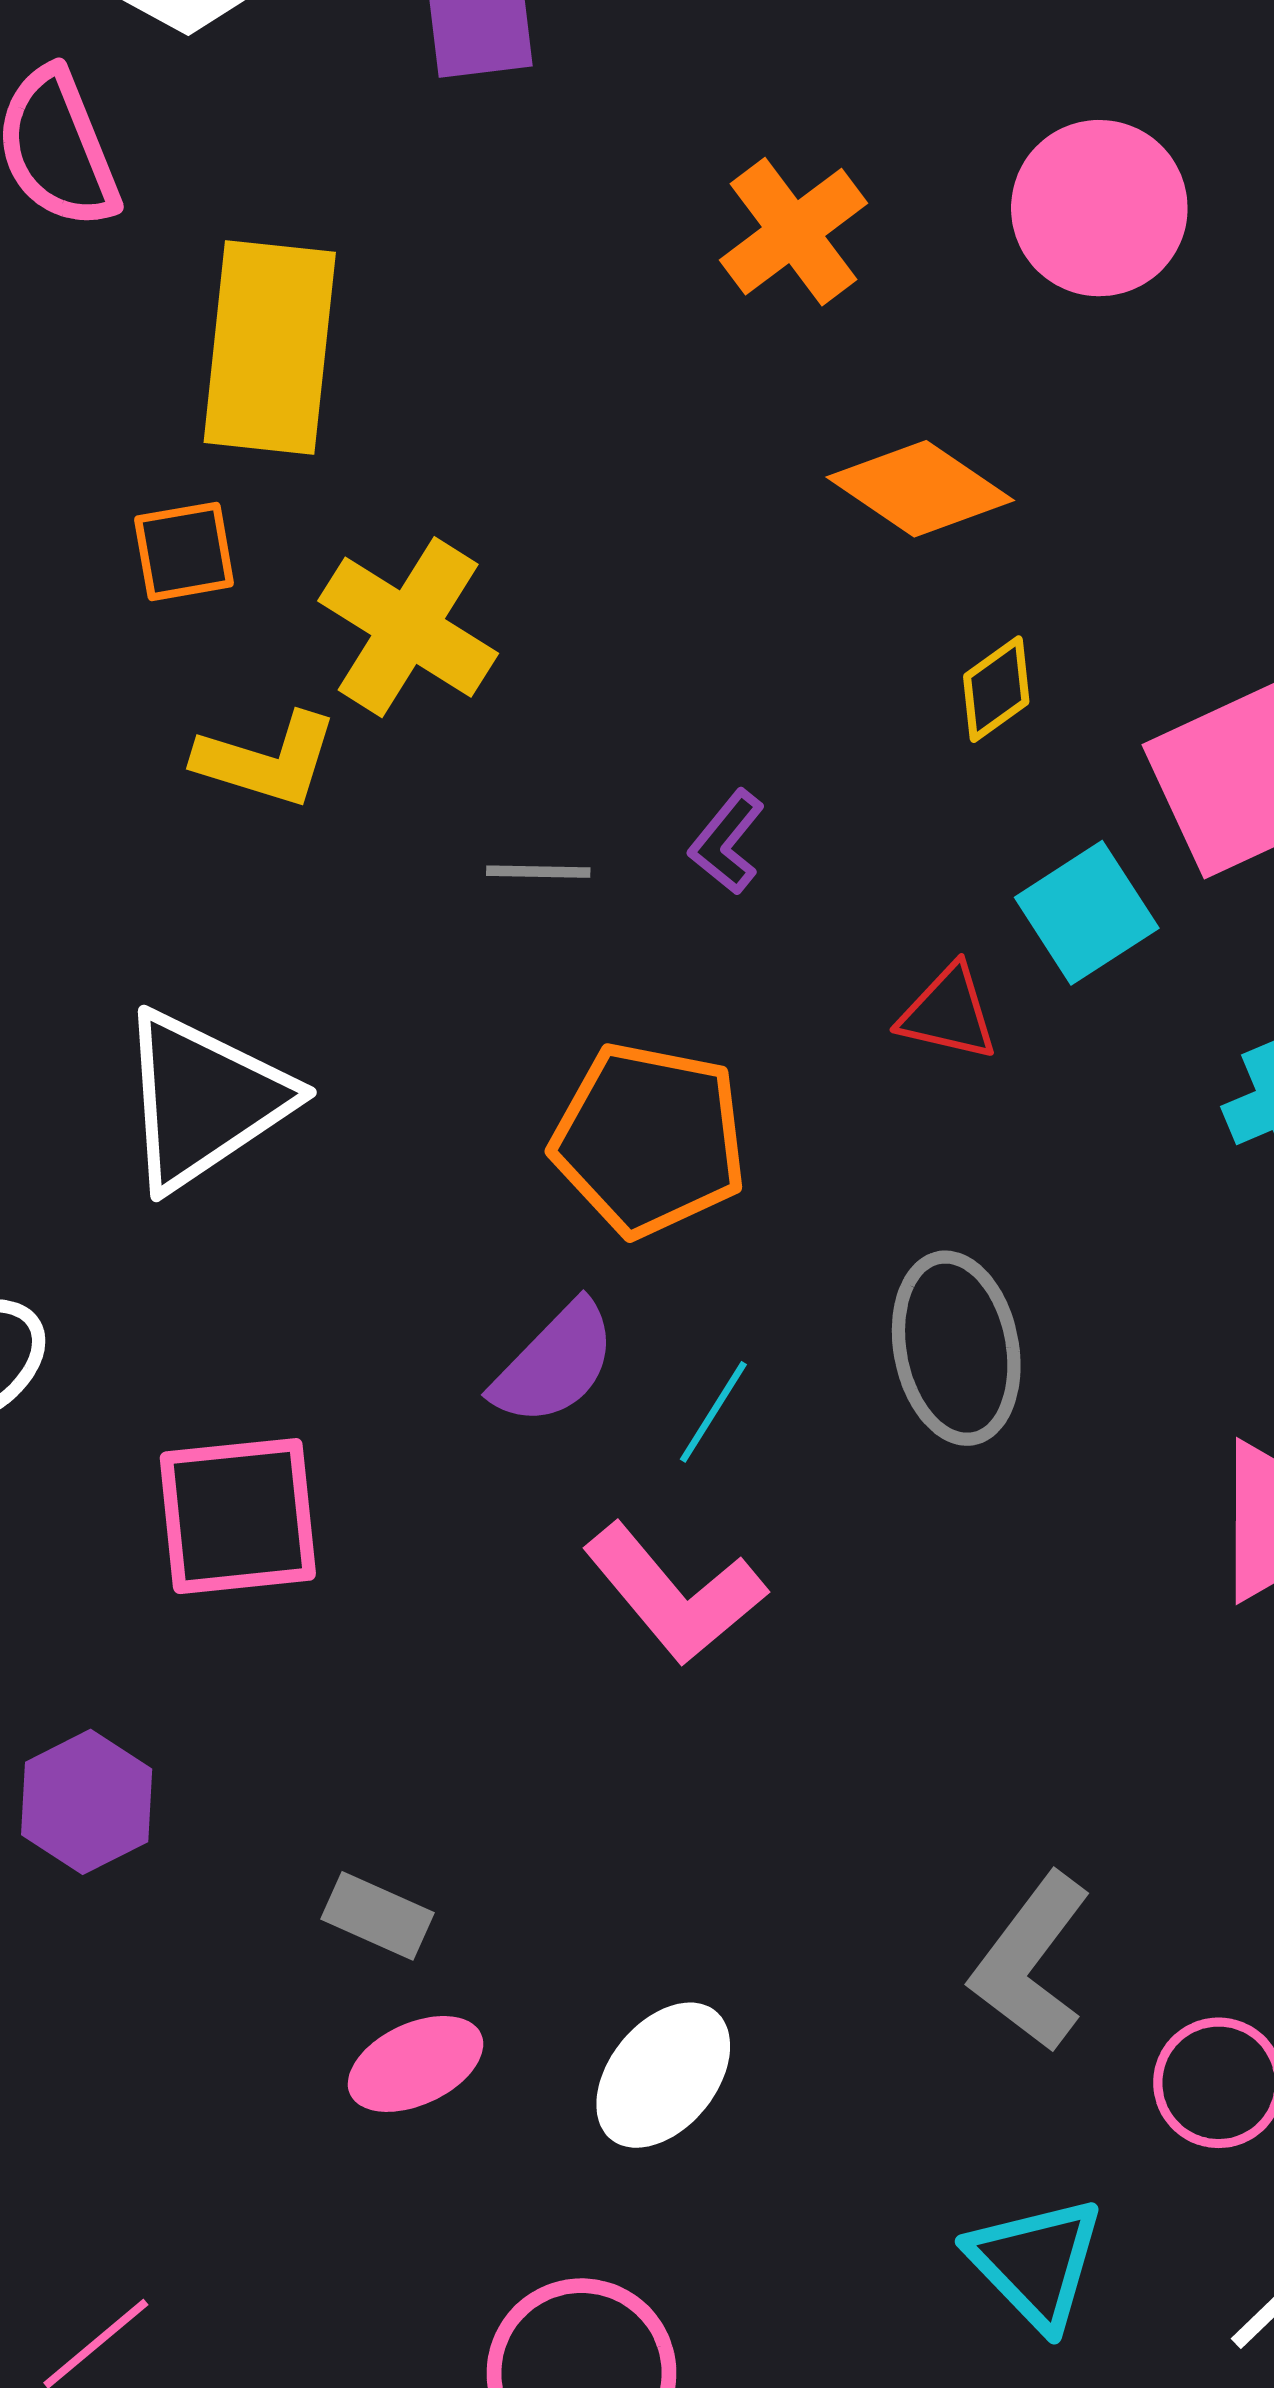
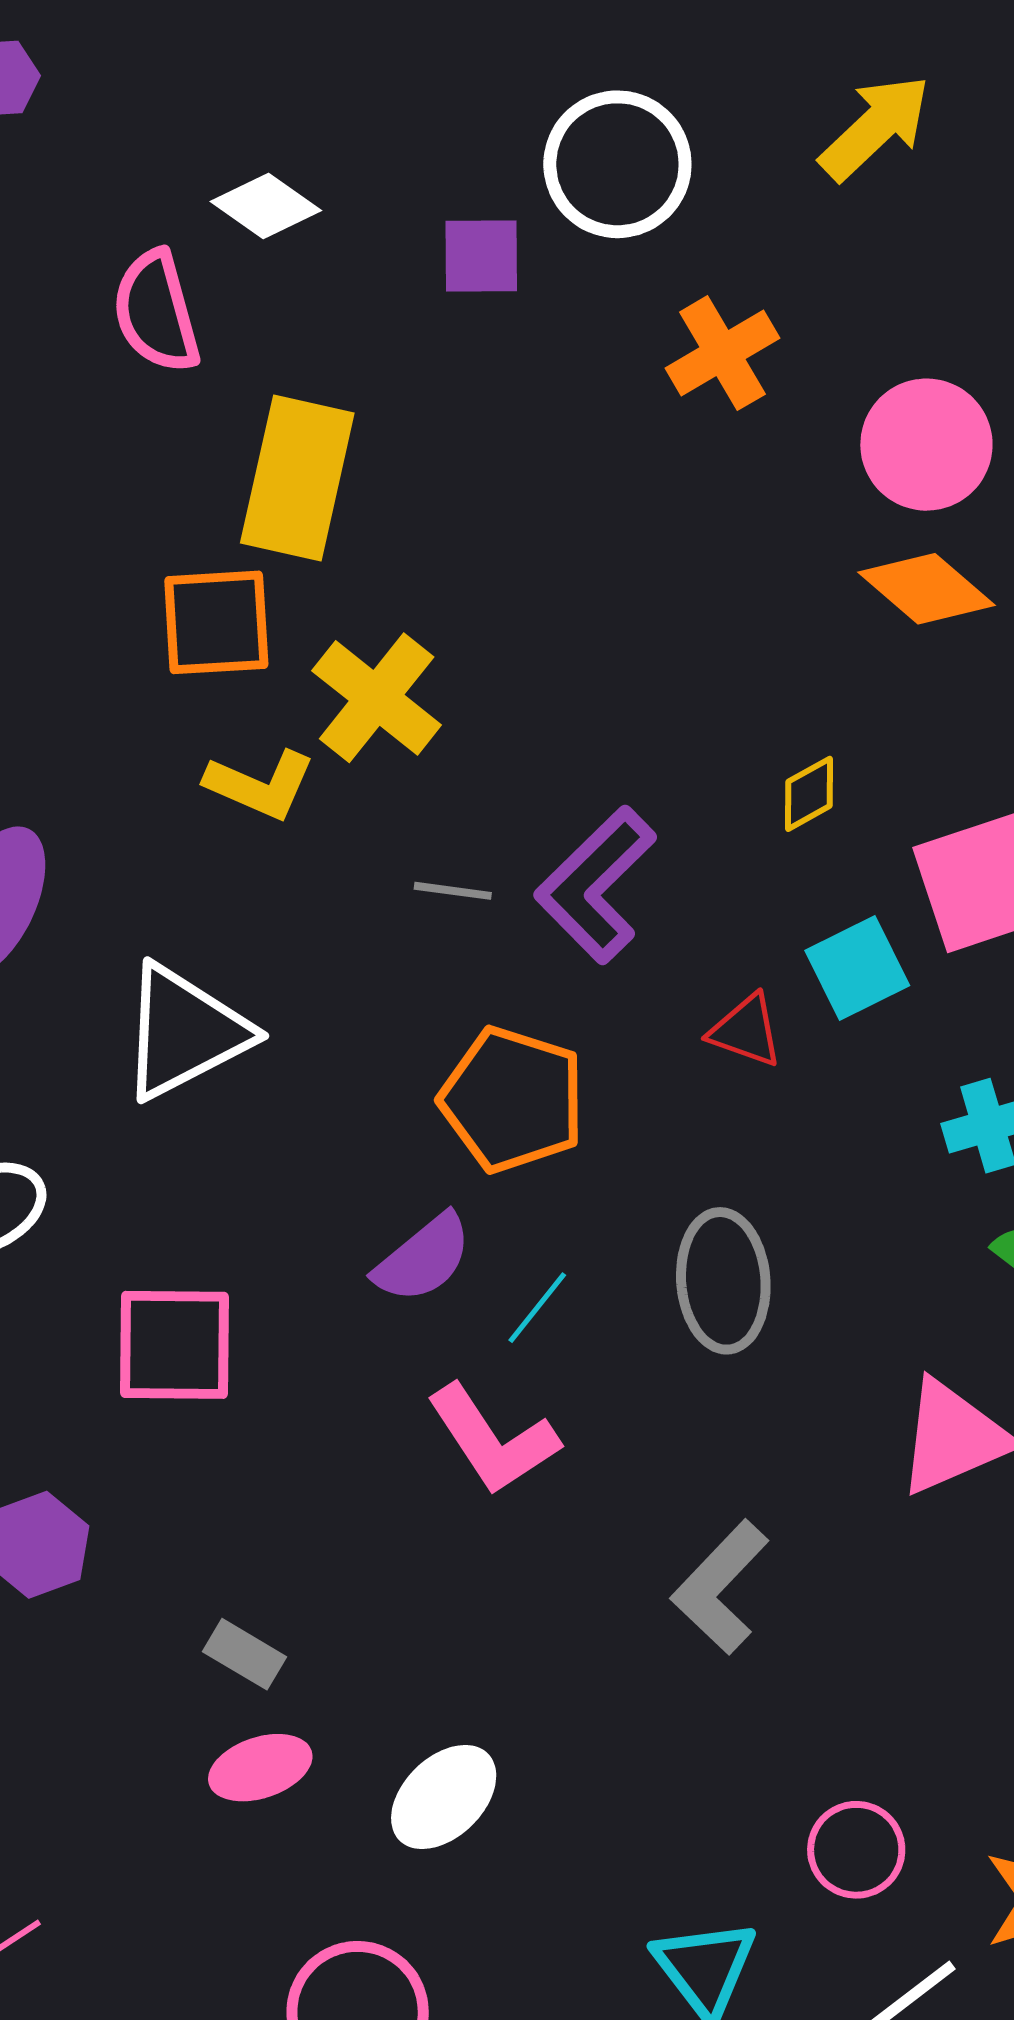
orange cross: (793, 232) -> (722, 353), moved
orange diamond: (920, 489) -> (926, 589), moved
orange square: (184, 551) -> (216, 622), size x1.5
purple L-shape: (727, 842) -> (596, 885), size x2.0
gray L-shape: (1031, 1962) -> (720, 1587), moved

